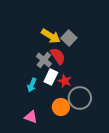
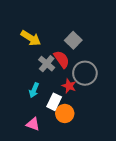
yellow arrow: (51, 36) -> (31, 38), moved
white rectangle: (51, 77) -> (54, 102), moved
gray circle: (80, 98) -> (85, 73), moved

